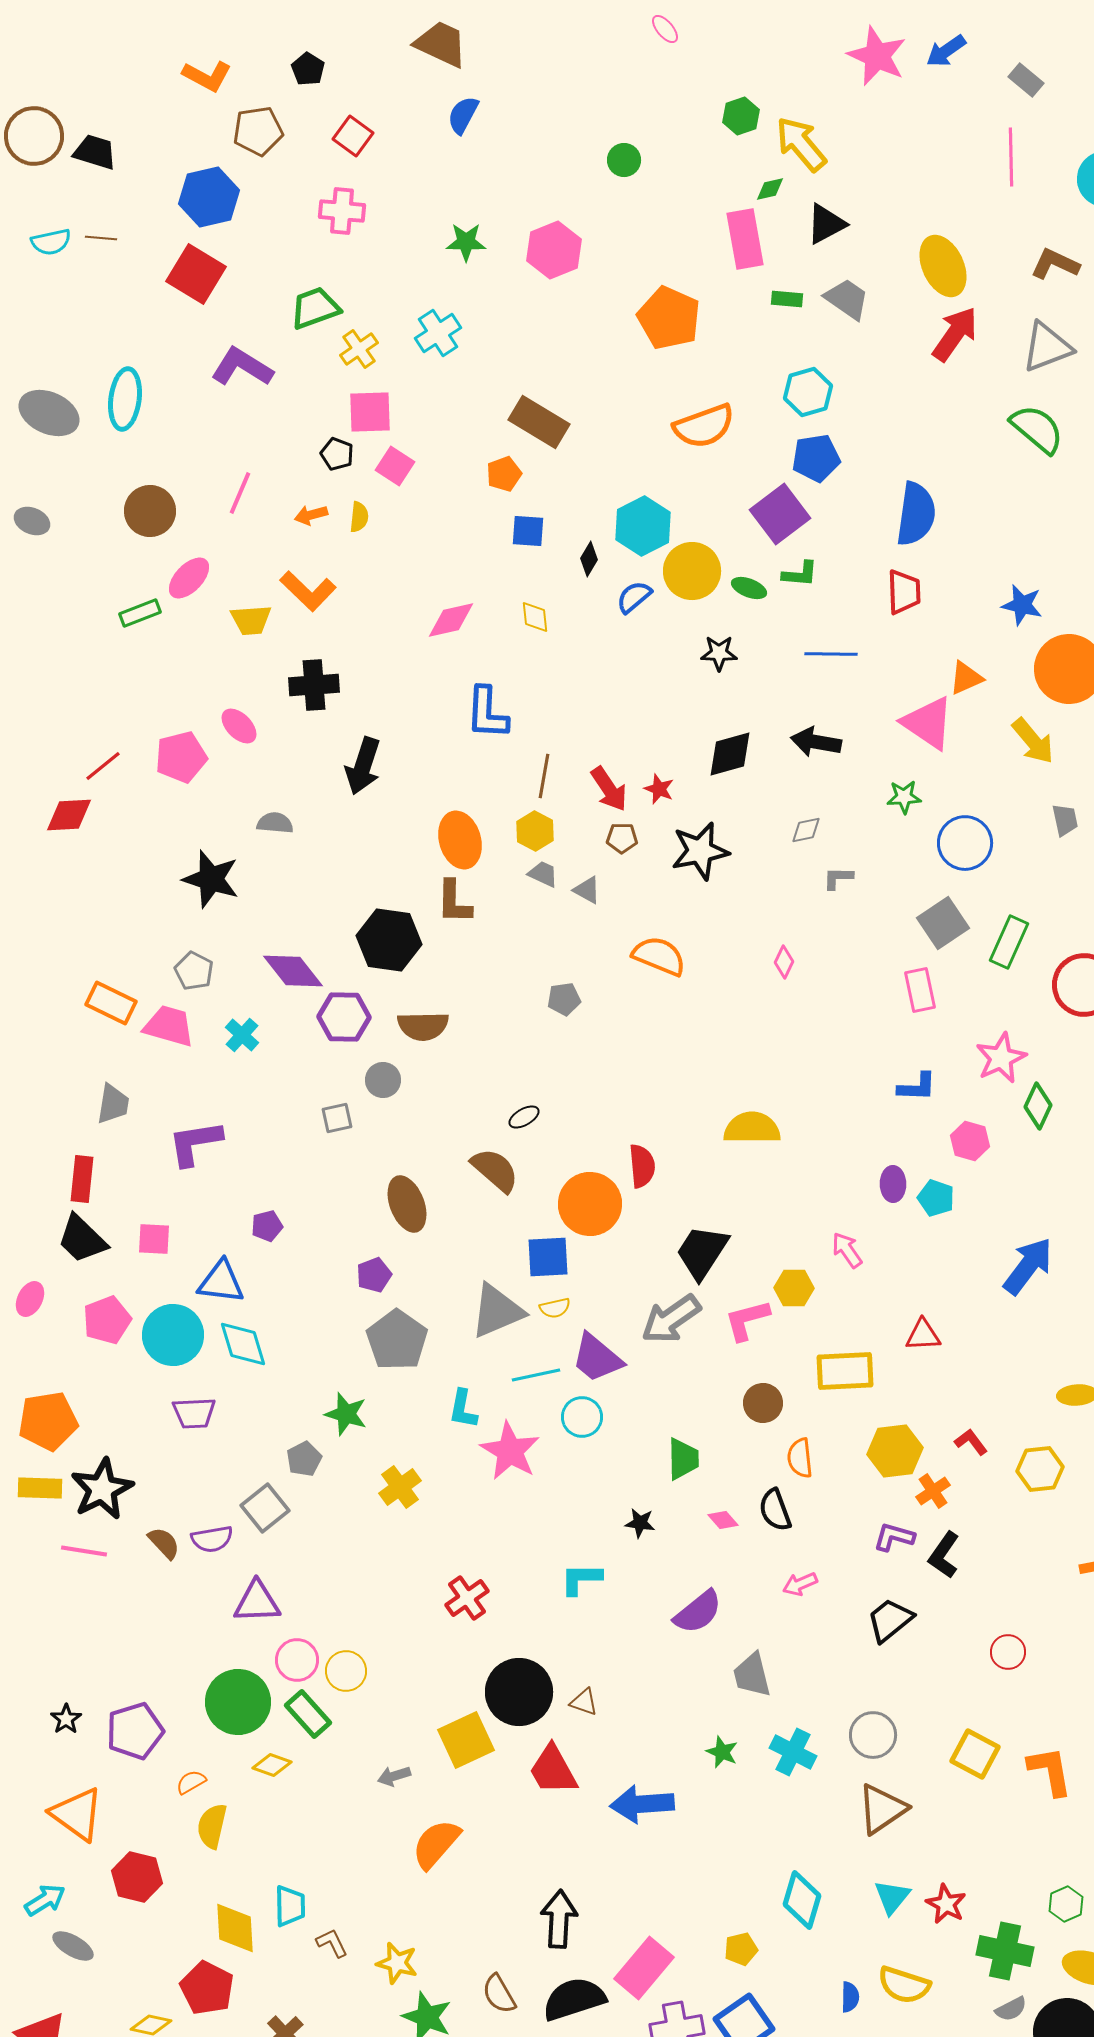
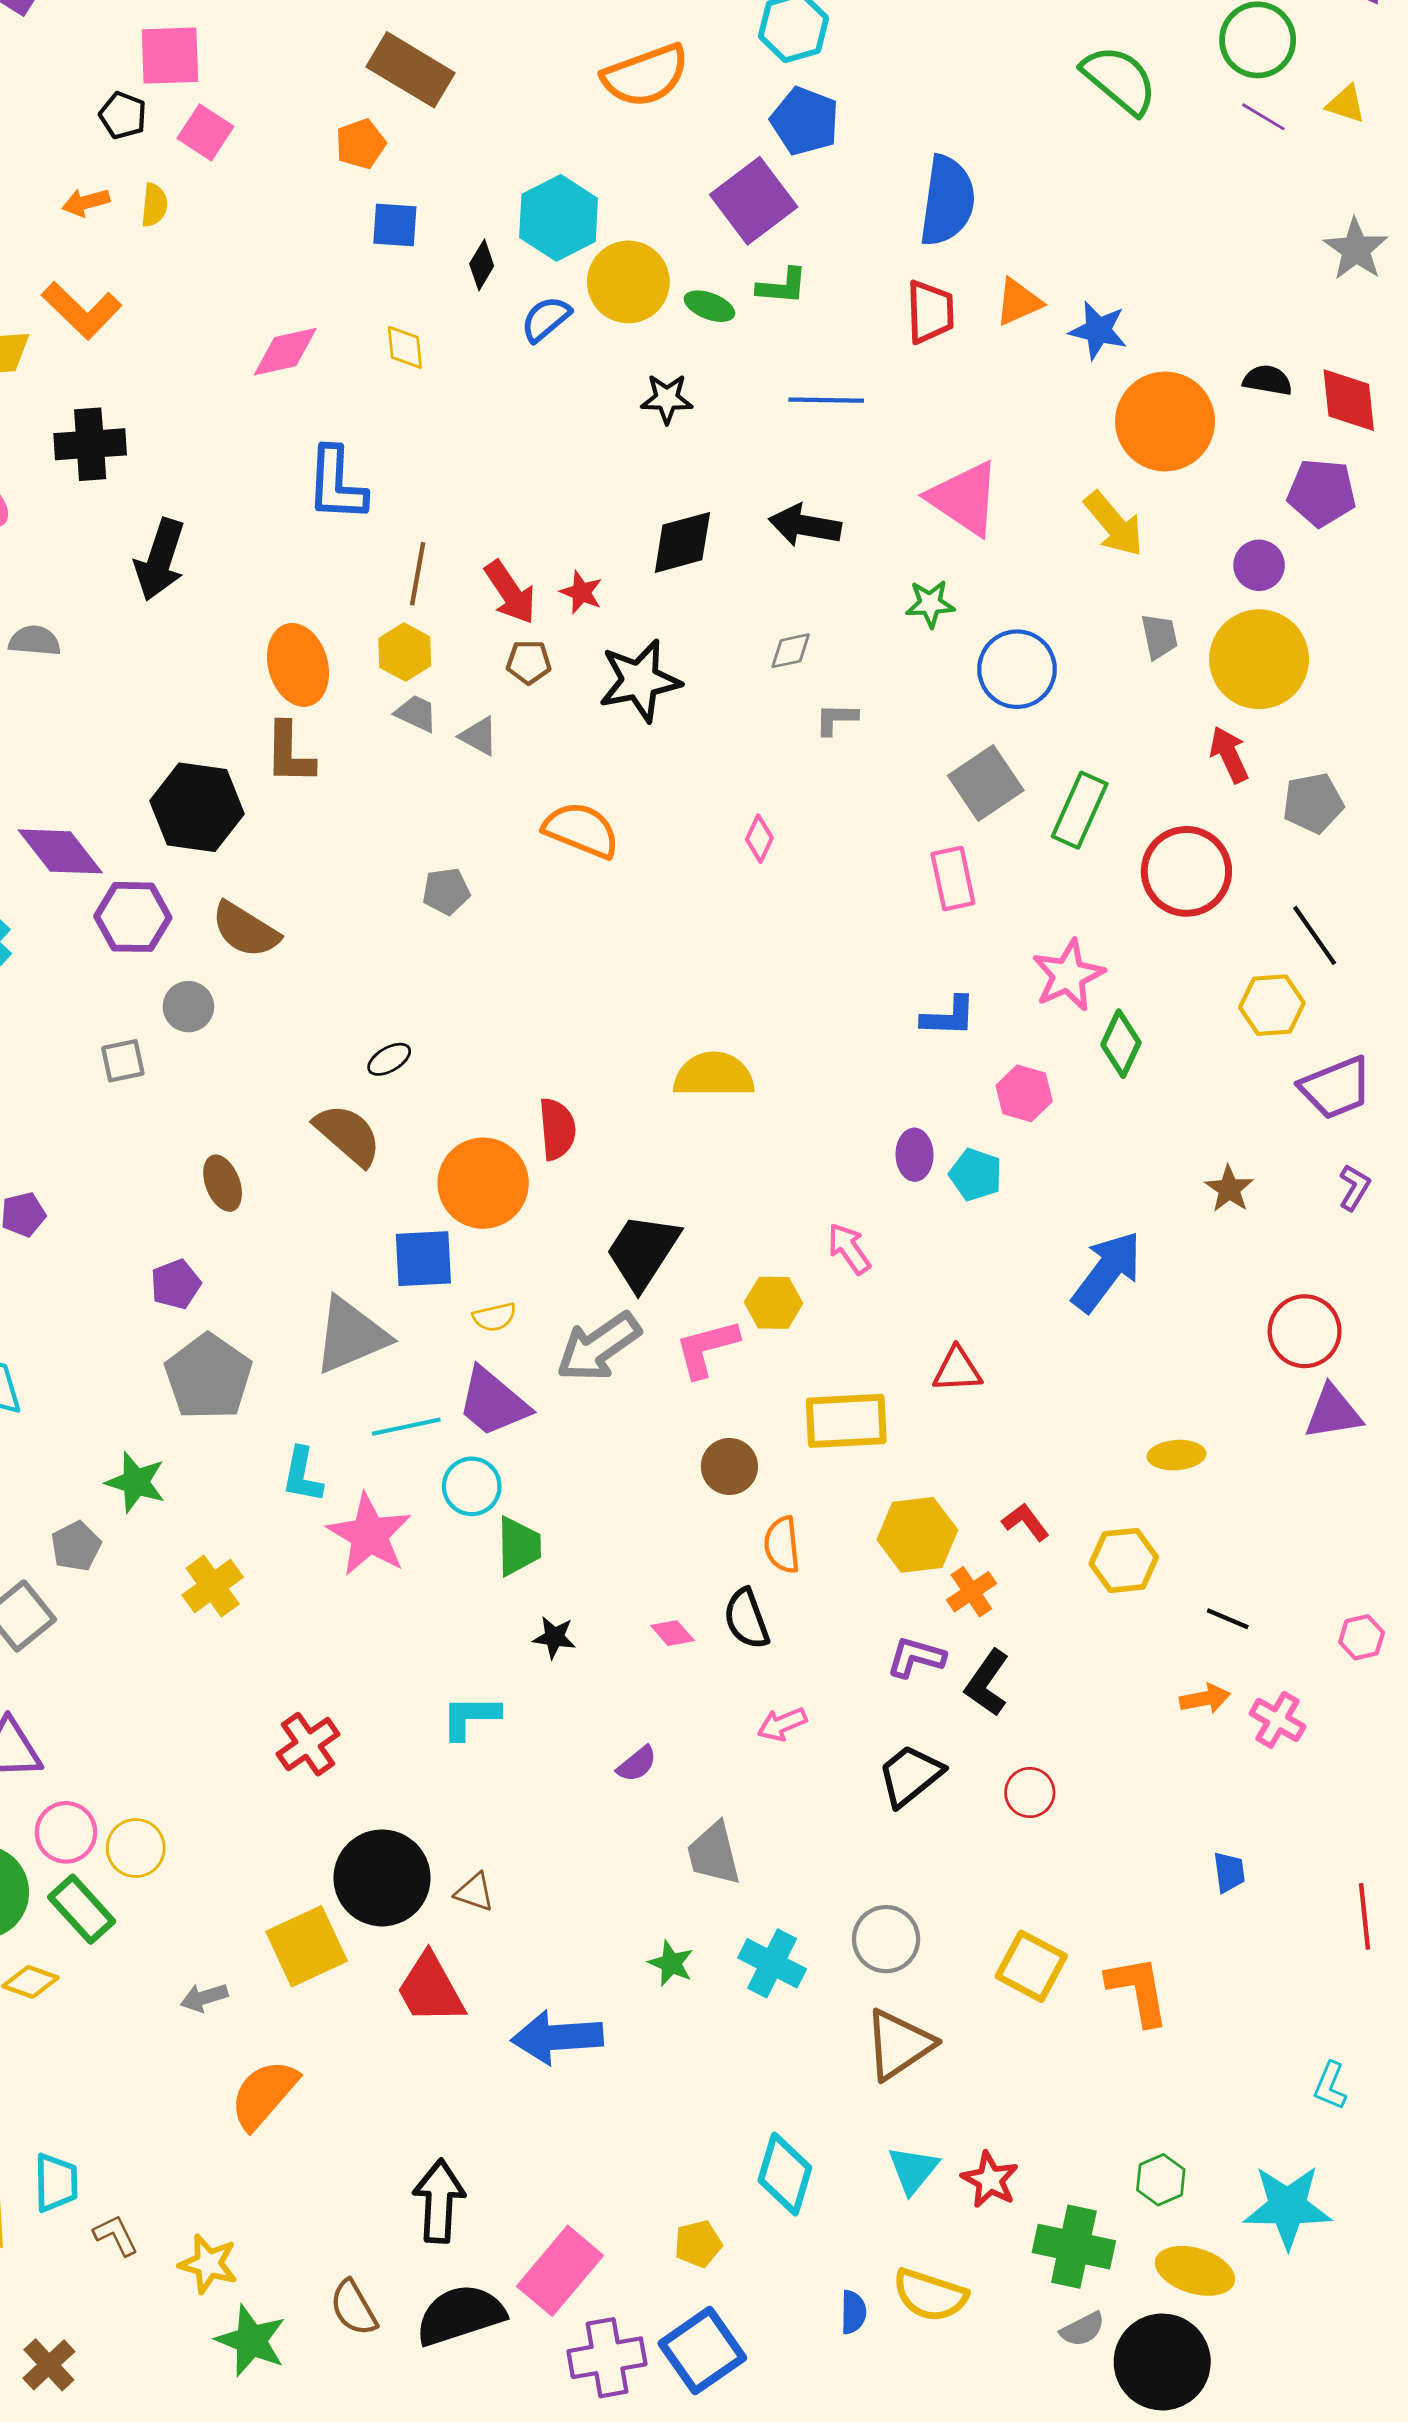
blue pentagon: (816, 458) -> (805, 121), turned 30
orange triangle: (966, 678) -> (1018, 302), moved
brown semicircle: (423, 1026) -> (245, 930), turned 33
brown ellipse: (407, 1204) -> (223, 1183), size x0.7
yellow semicircle: (555, 1308) -> (495, 1317), moved
green trapezoid: (683, 1459) -> (519, 1546), moved
purple semicircle: (698, 1612) -> (637, 1764), size x0.6
red circle: (1008, 1652) -> (1030, 1792), moved

